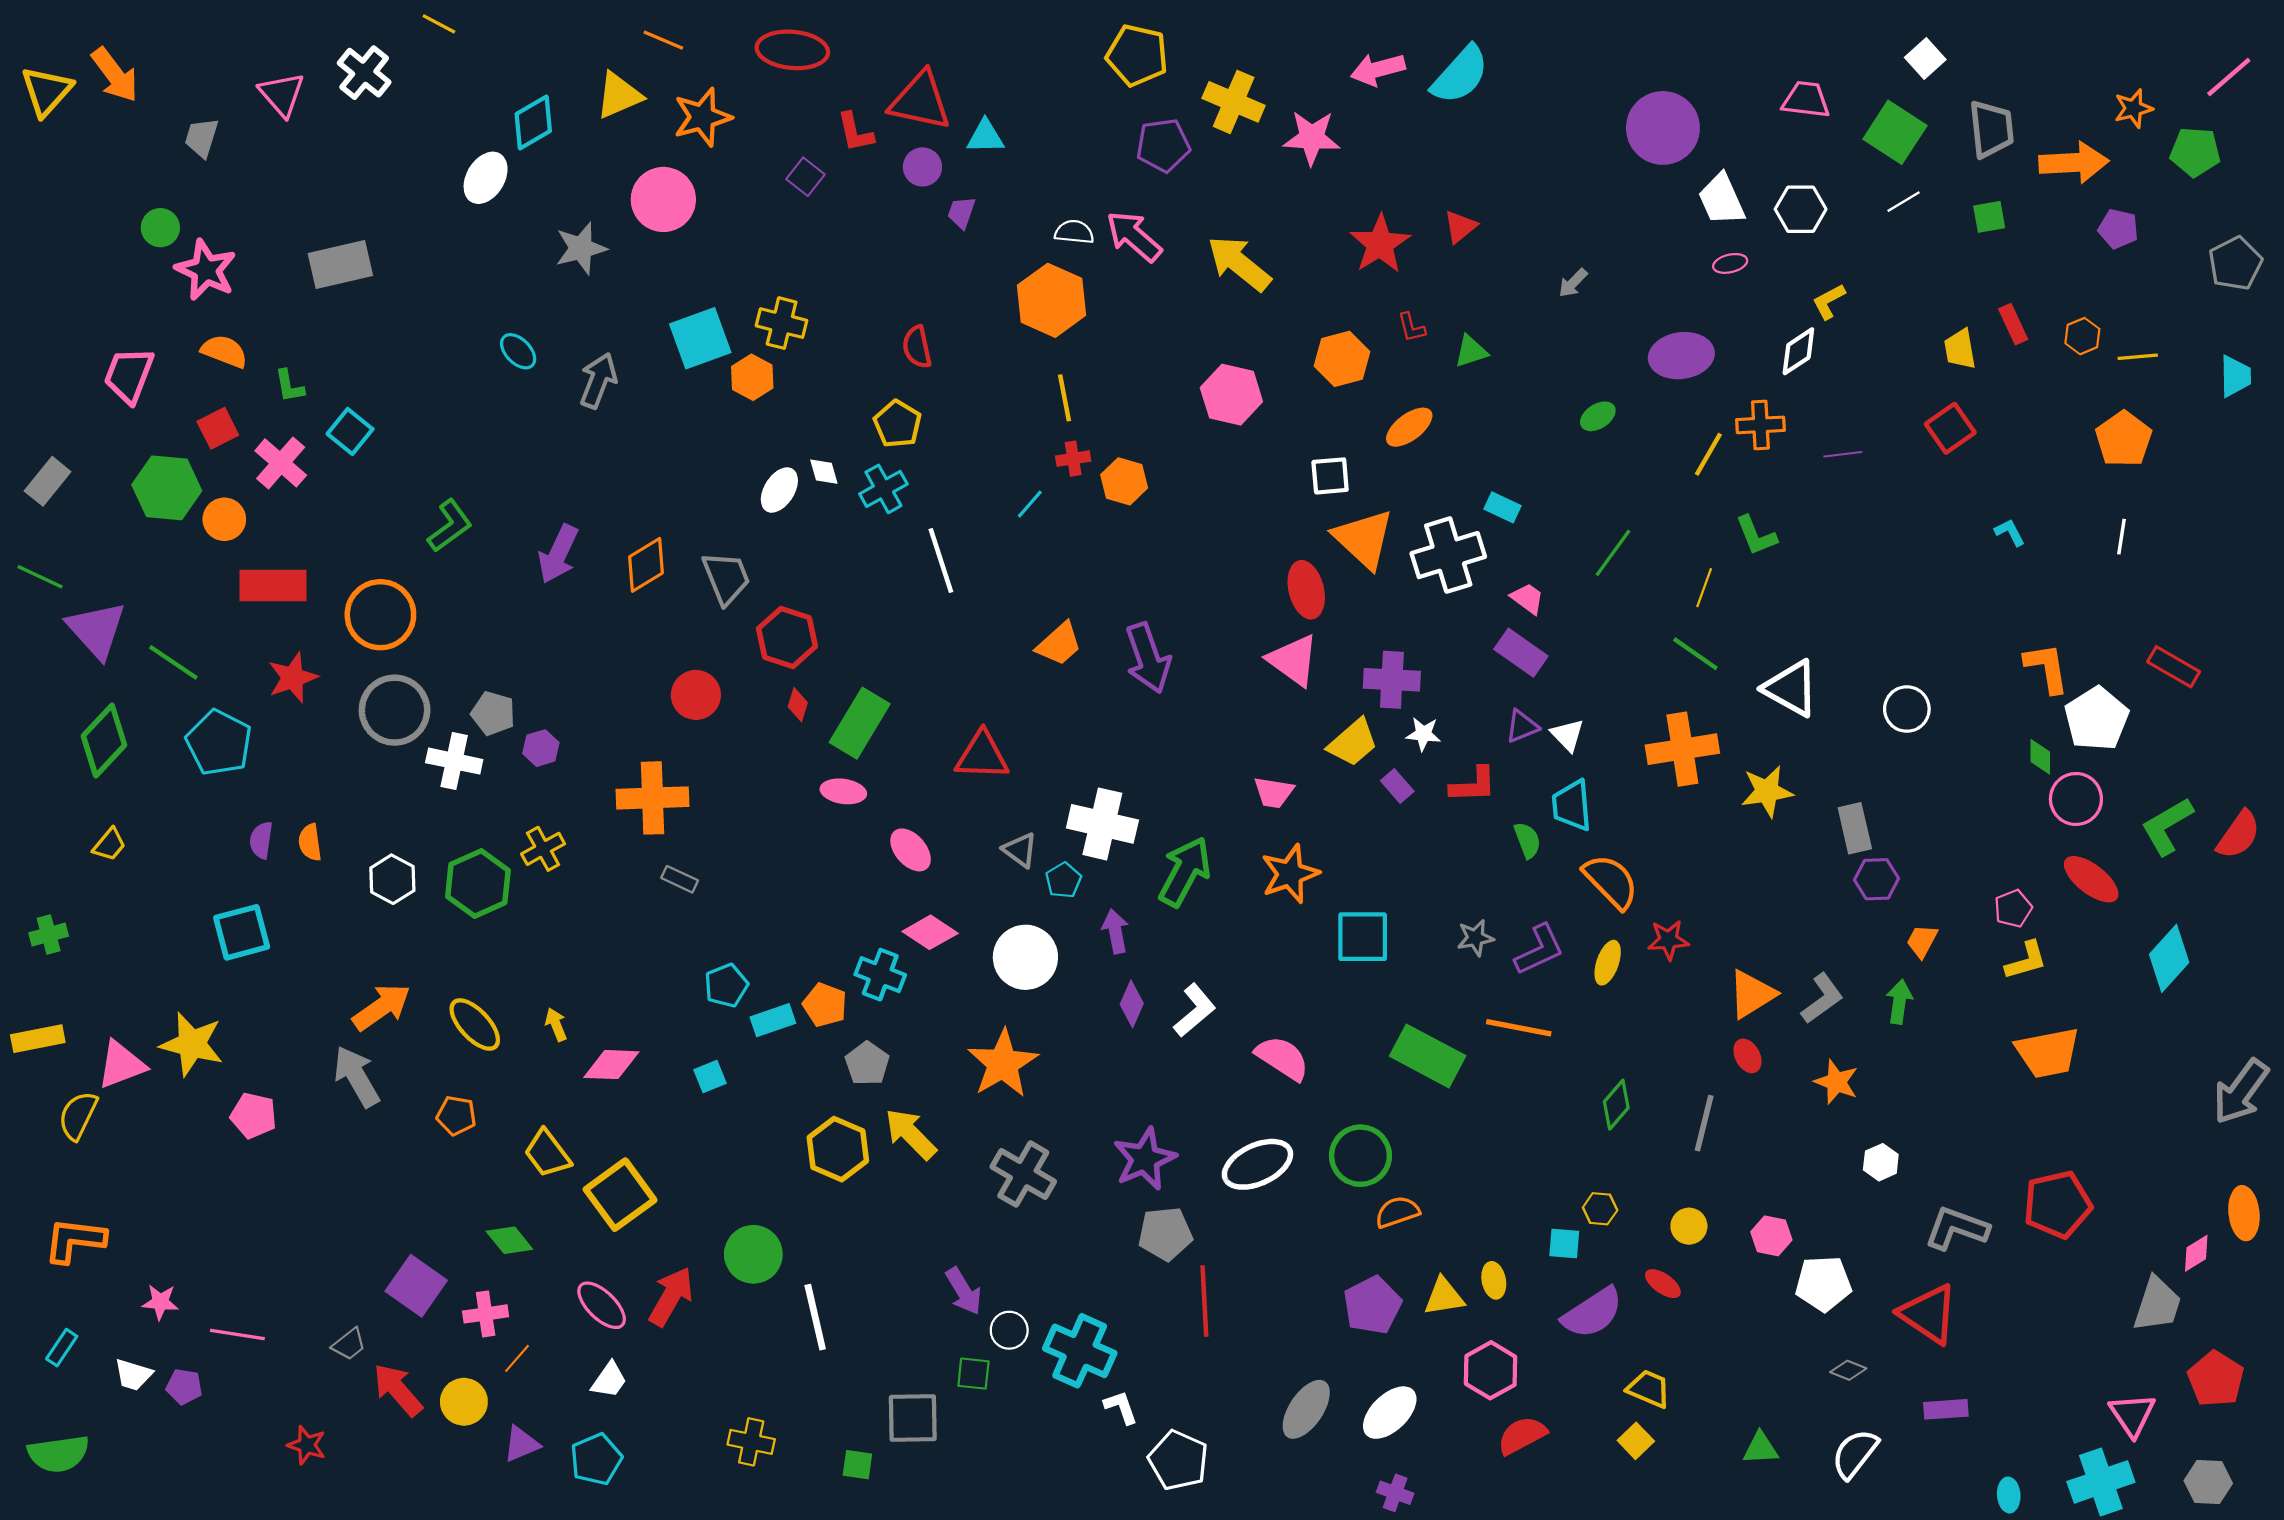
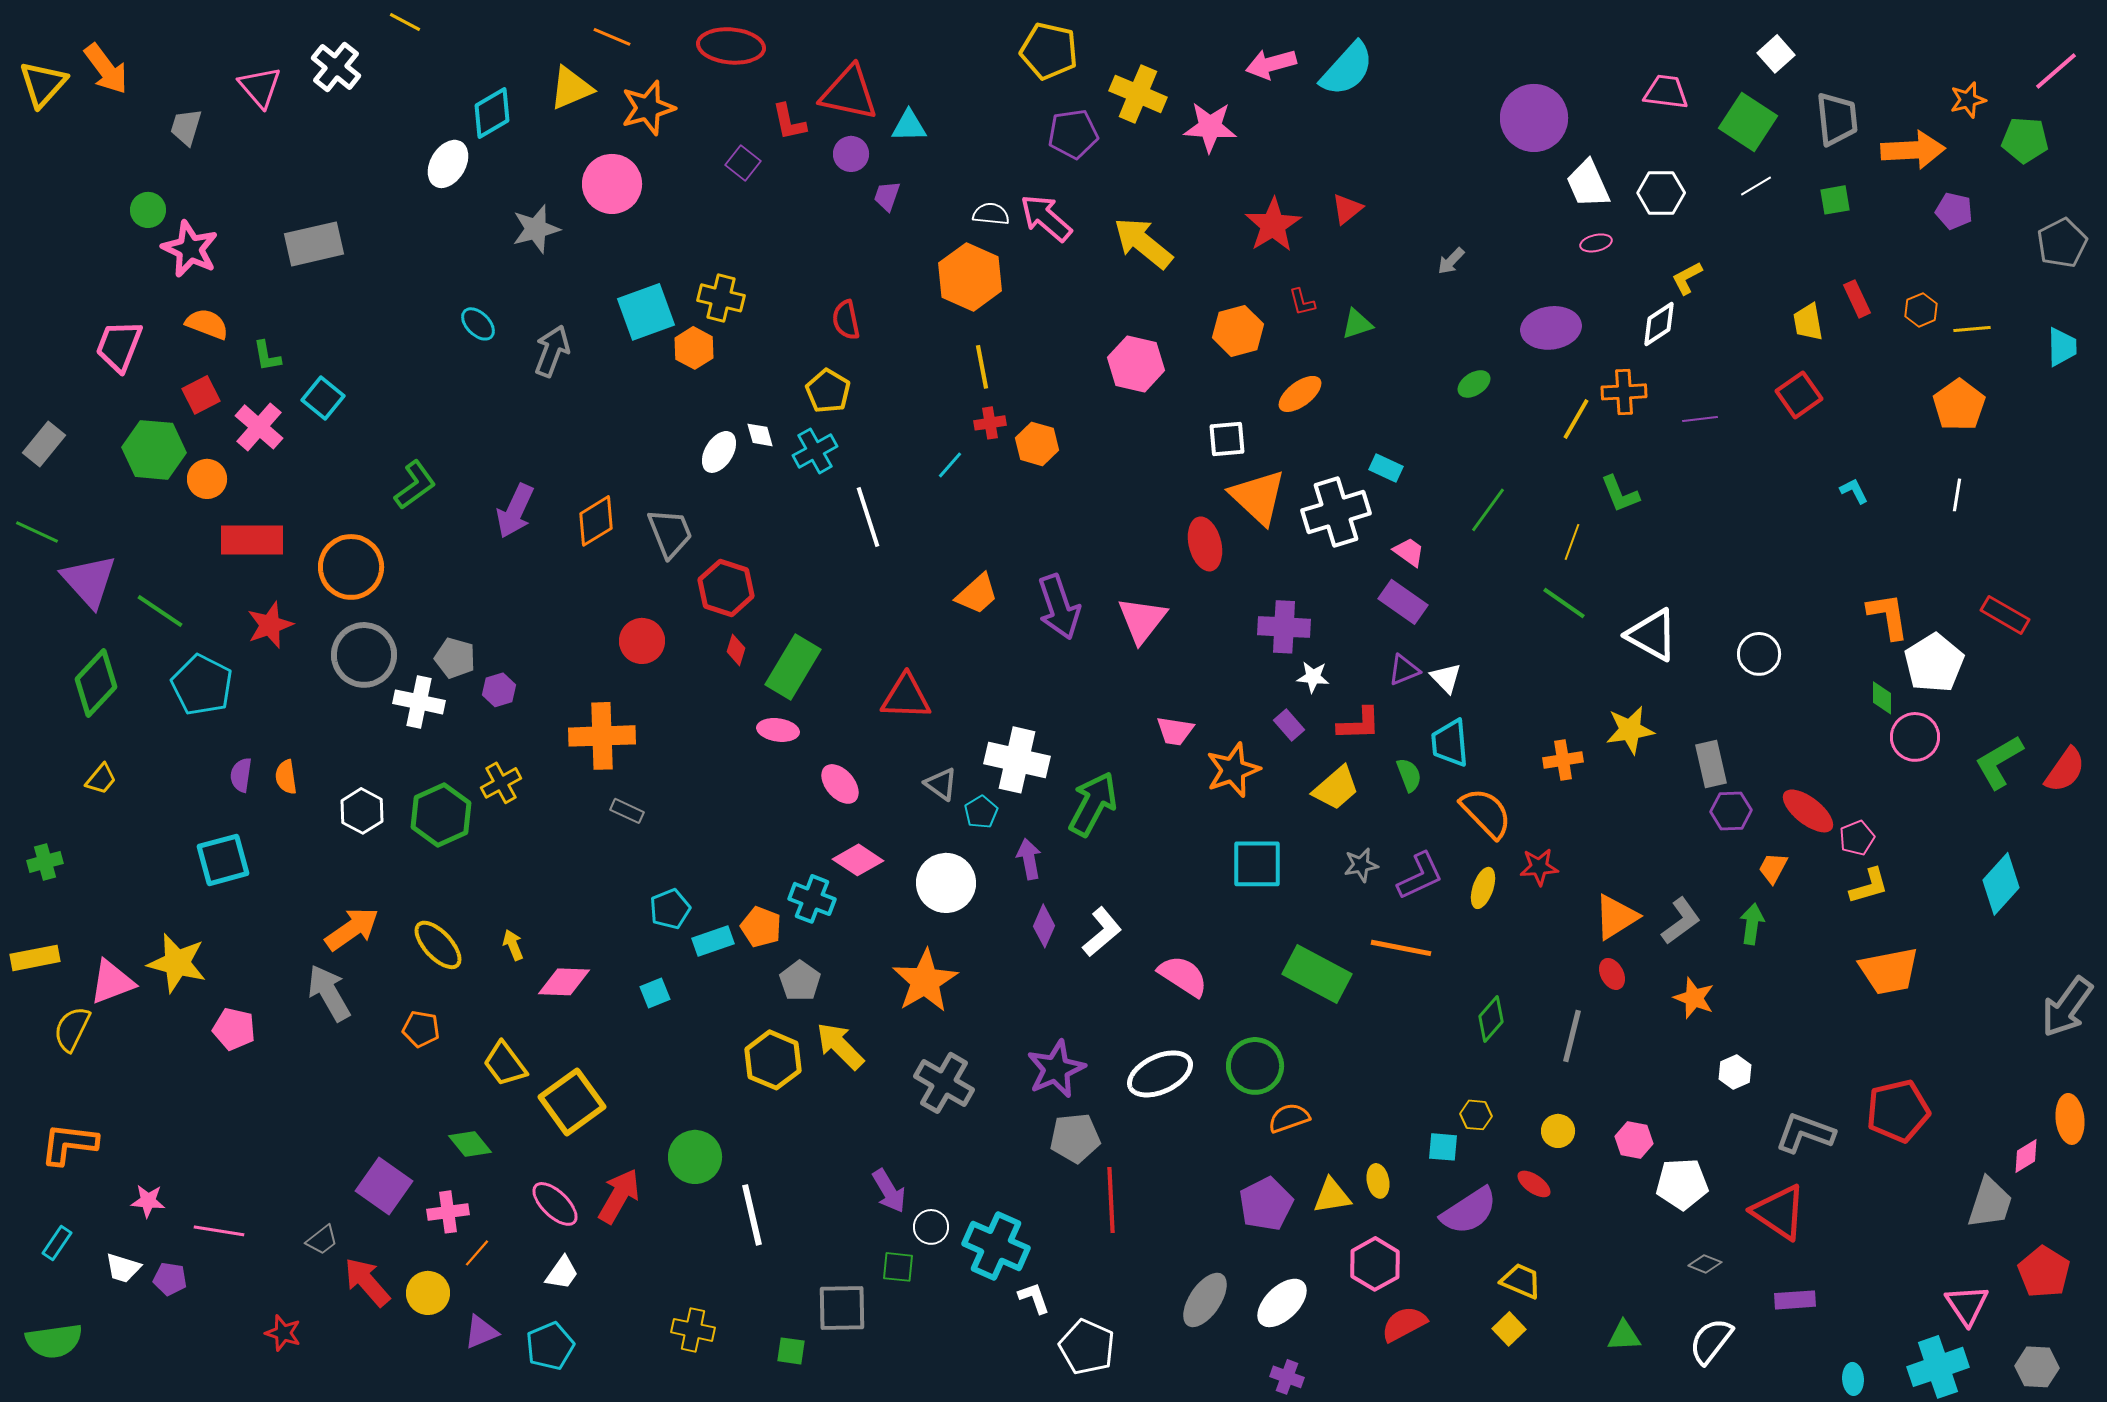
pink triangle: (1293, 660) -> (1142, 620), moved, turned 32
yellow trapezoid: (1353, 743) -> (1336, 788), moved
orange cross: (1682, 749) -> (1563, 760), moved, size x0.6
orange star: (1290, 874) -> (1233, 770), moved
red ellipse: (2091, 879) -> (1808, 811), moved

